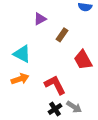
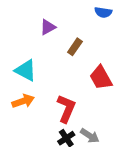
red L-shape: (55, 85) -> (66, 109), turned 50

